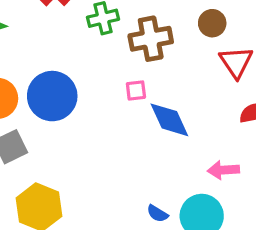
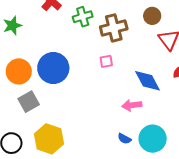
blue diamond: (169, 120) -> (147, 81), moved
pink arrow: (223, 170) -> (132, 105), moved

